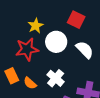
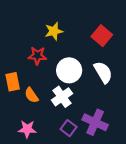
white circle: (56, 42) -> (69, 70), moved
red star: (27, 49) -> (37, 56), size x0.7

